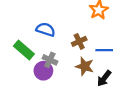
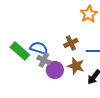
blue semicircle: (46, 29) -> (39, 48), moved
purple circle: (43, 71) -> (55, 70), moved

